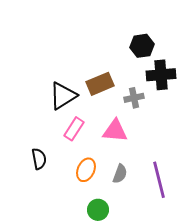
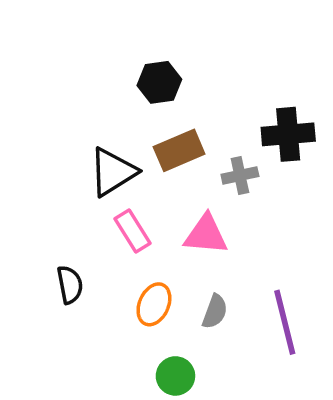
black hexagon: (142, 46) -> (159, 82), moved
pink rectangle: (74, 129) -> (132, 231), turned -65

